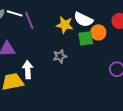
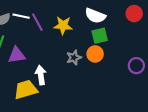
yellow star: (65, 25) -> (63, 25), moved
orange circle: (98, 32) -> (95, 54), moved

